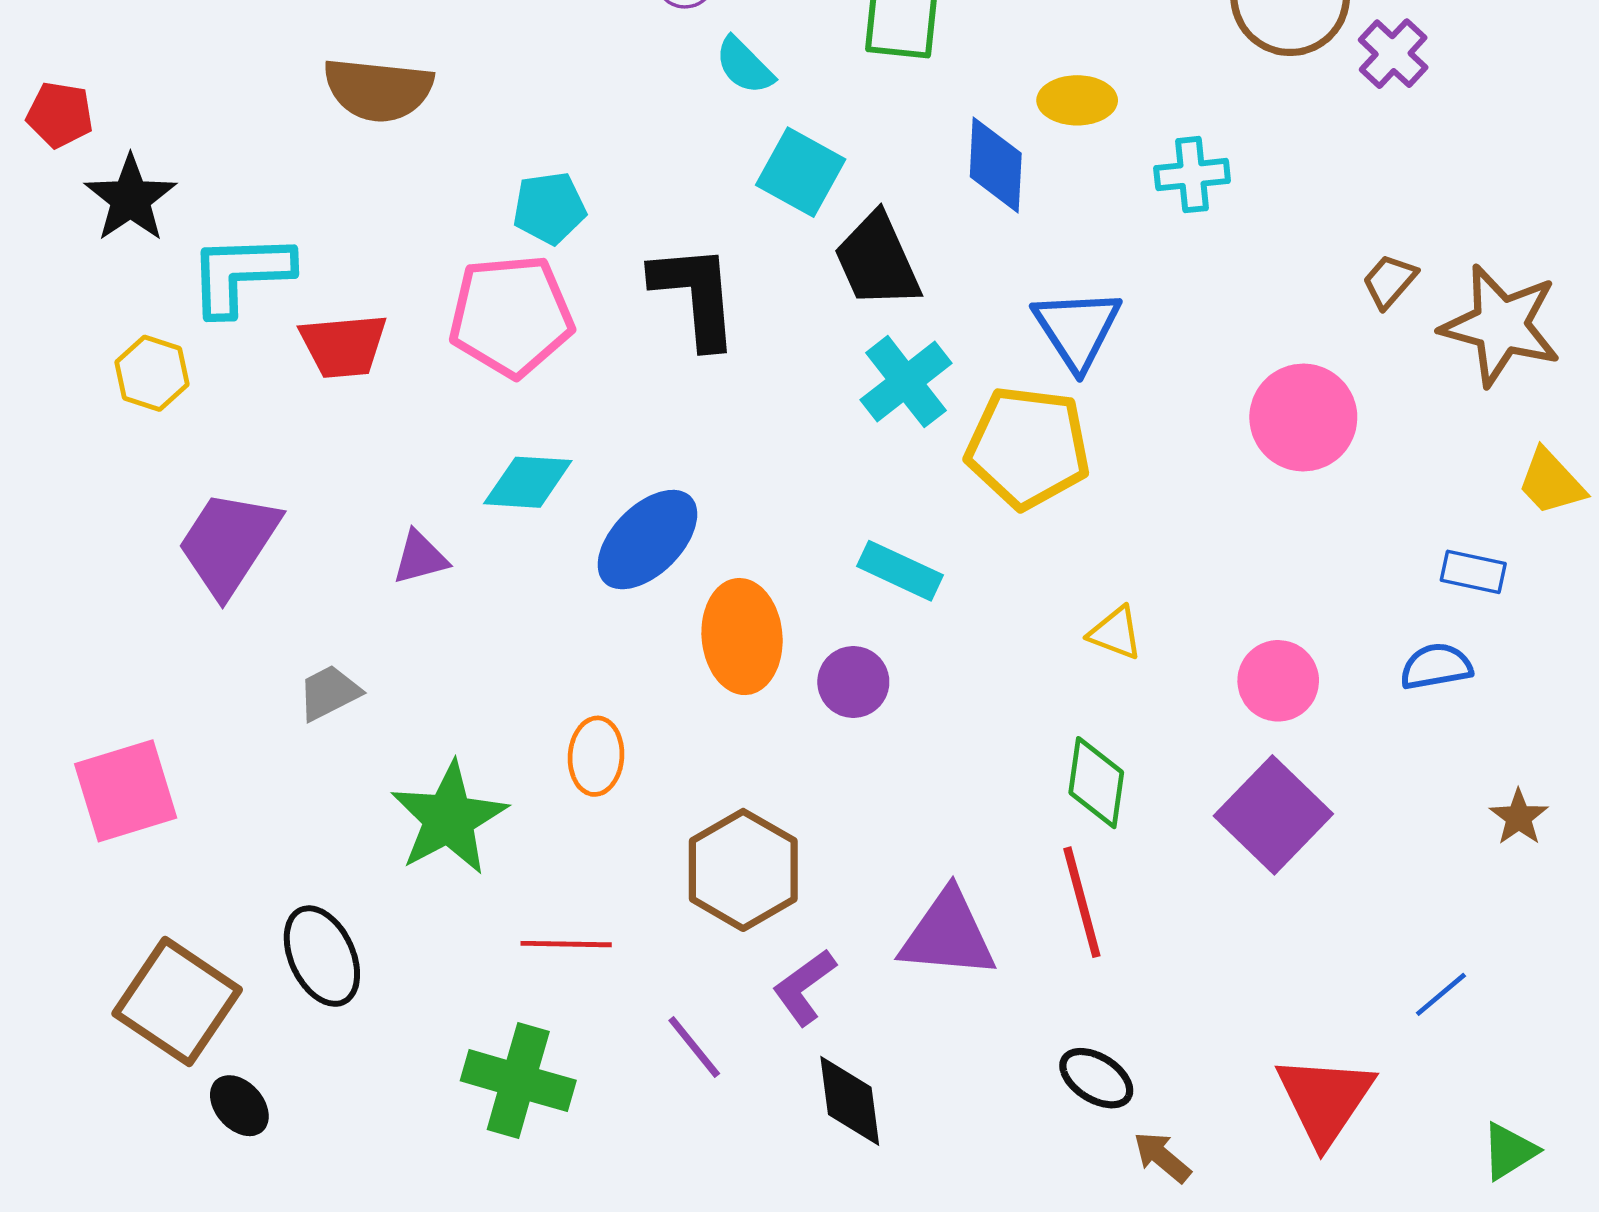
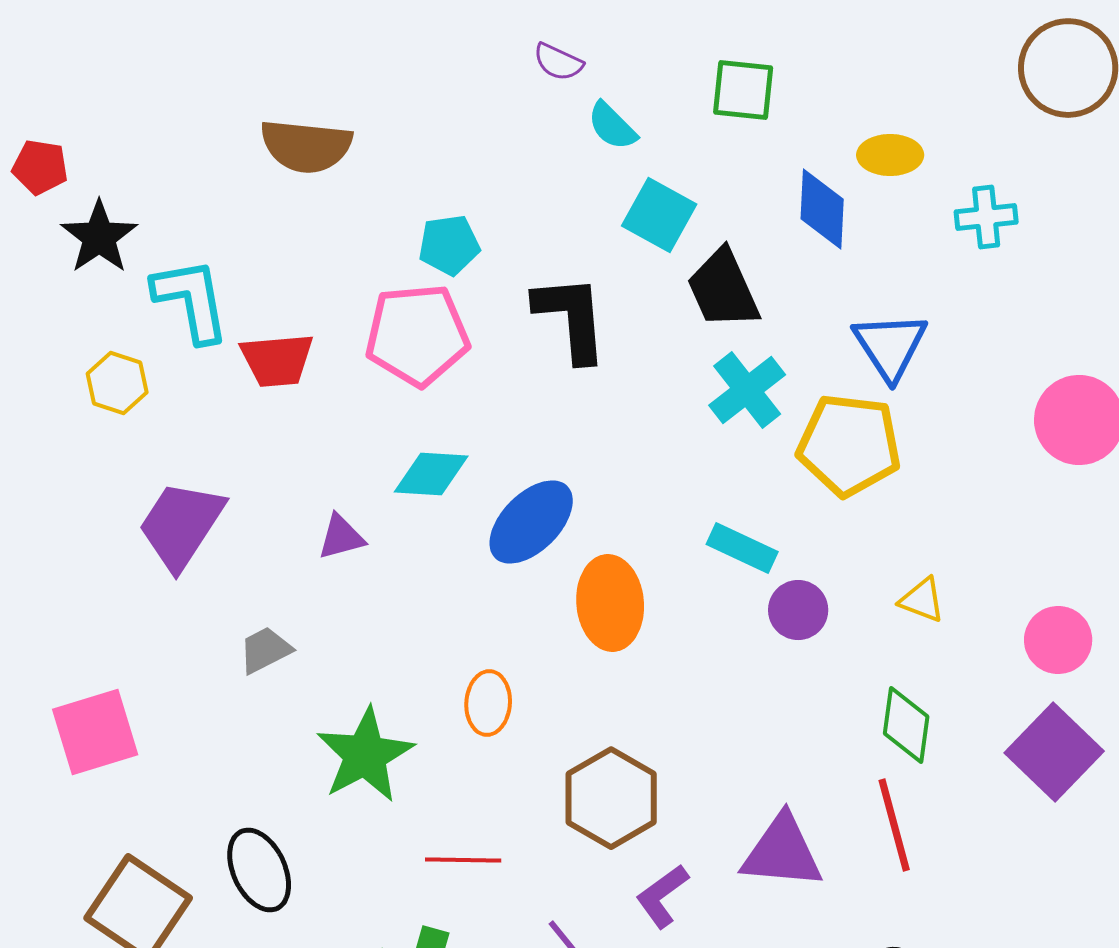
cyan L-shape: (241, 274) -> (191, 300), turned 82
purple circle: (853, 682) -> (798, 610), moved

